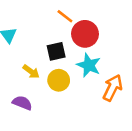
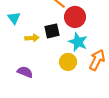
yellow arrow: (31, 71) -> (32, 38), moved, turned -40
yellow circle: (59, 80) -> (68, 62), moved

